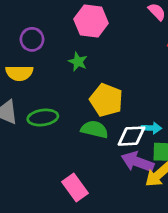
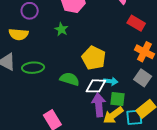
yellow pentagon: (106, 100) -> (94, 58), moved
purple arrow: (137, 162) -> (99, 105), turned 60

